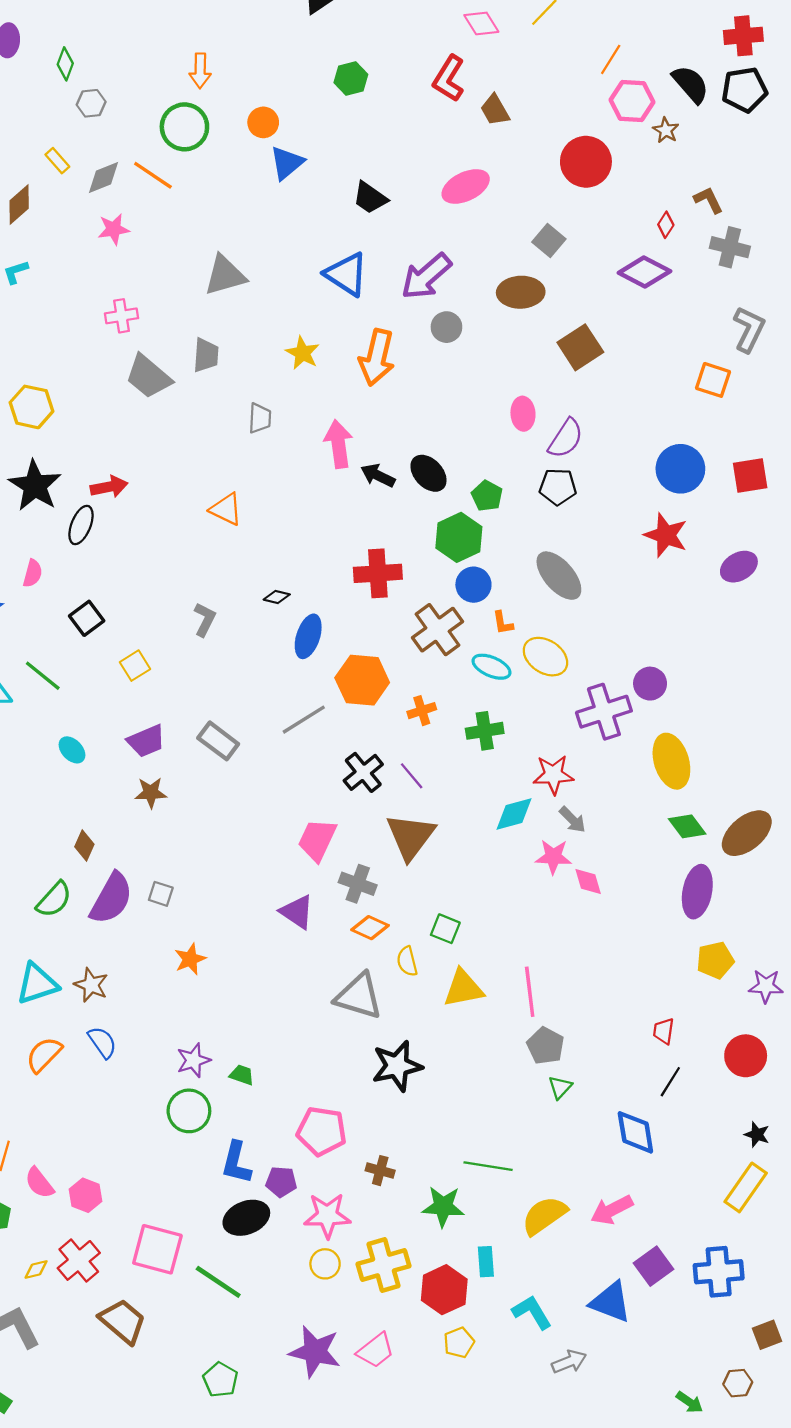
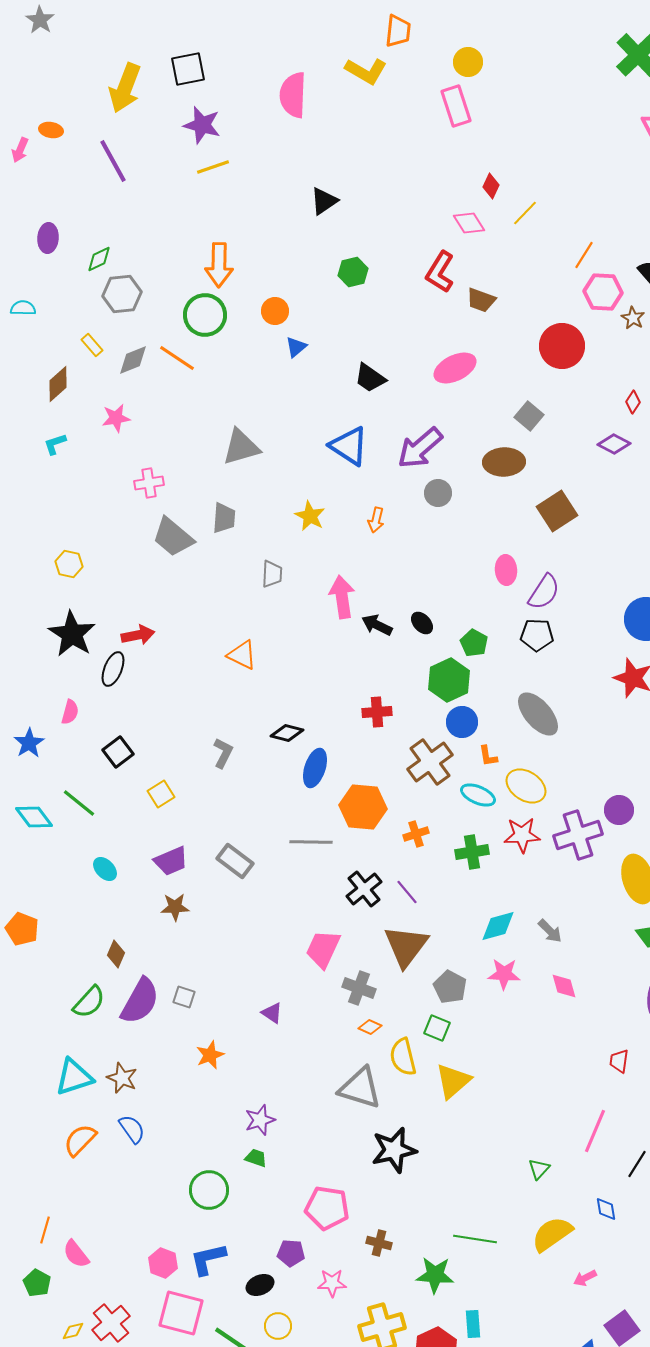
green diamond: (65, 64) -> (99, 259), turned 44
orange arrow: (200, 71) -> (219, 265), size x1.4
gray hexagon: (91, 103) -> (122, 294), size x1.5
brown trapezoid: (495, 110) -> (481, 300), turned -40
blue triangle: (287, 163) -> (296, 347), size x0.7
pink star: (114, 229) -> (116, 418), moved
purple diamond: (644, 272) -> (614, 444), size x0.7
orange arrow: (377, 357) -> (376, 520), size x0.5
yellow hexagon: (32, 407) -> (69, 564), size x0.7
black ellipse: (428, 473) -> (422, 623), size x0.7
red cross: (378, 573) -> (377, 712), size x0.7
black diamond: (277, 597) -> (287, 733), size x1.4
gray line: (304, 720) -> (311, 842), turned 33
red star: (553, 775) -> (522, 835), moved
pink star: (553, 857) -> (504, 974), moved
purple triangle: (297, 912) -> (272, 1013), moved, size x0.7
orange diamond: (370, 928) -> (370, 1027), size x0.7
yellow semicircle: (407, 961) -> (403, 1057), size x1.4
yellow triangle: (463, 988) -> (453, 1081), turned -30
pink line: (530, 992) -> (595, 1131), moved, turned 30
red trapezoid: (664, 1031) -> (619, 1061), moved
gray pentagon: (545, 1046) -> (450, 987), moved
purple star: (193, 1060) -> (260, 1120), moved
blue diamond: (635, 1132) -> (606, 1209), size x0.6
blue L-shape: (236, 1163) -> (208, 1259), moved, turned 63
pink hexagon: (85, 1195) -> (163, 1263), moved
pink arrow: (612, 1210) -> (585, 1278), size x0.6
pink star: (327, 1216) -> (332, 1283), size x0.7
yellow semicircle: (544, 1216) -> (552, 1234), moved
black ellipse: (246, 1218) -> (260, 1285), size x0.7
yellow circle: (325, 1264) -> (278, 1326), moved

